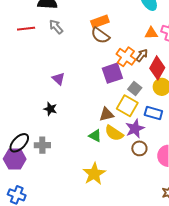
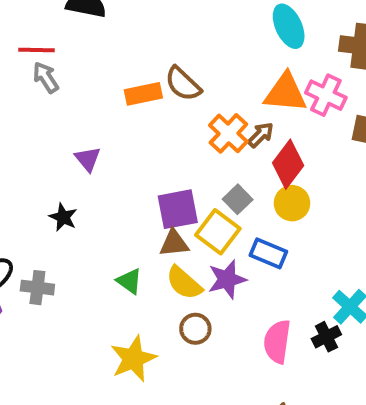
orange rectangle: (100, 21) -> (143, 94), moved
gray arrow: (56, 27) -> (46, 77), moved
orange triangle: (151, 33) -> (286, 93), size x1.6
purple square: (112, 73) -> (178, 209), moved
green triangle: (95, 136) -> (129, 281), moved
brown circle: (139, 148) -> (195, 329), moved

